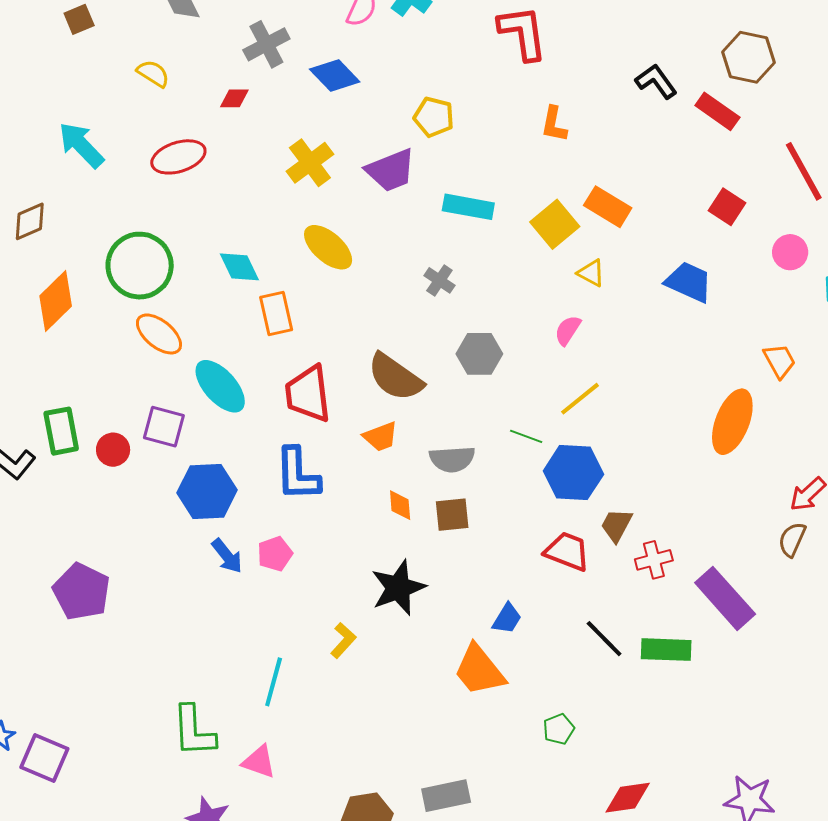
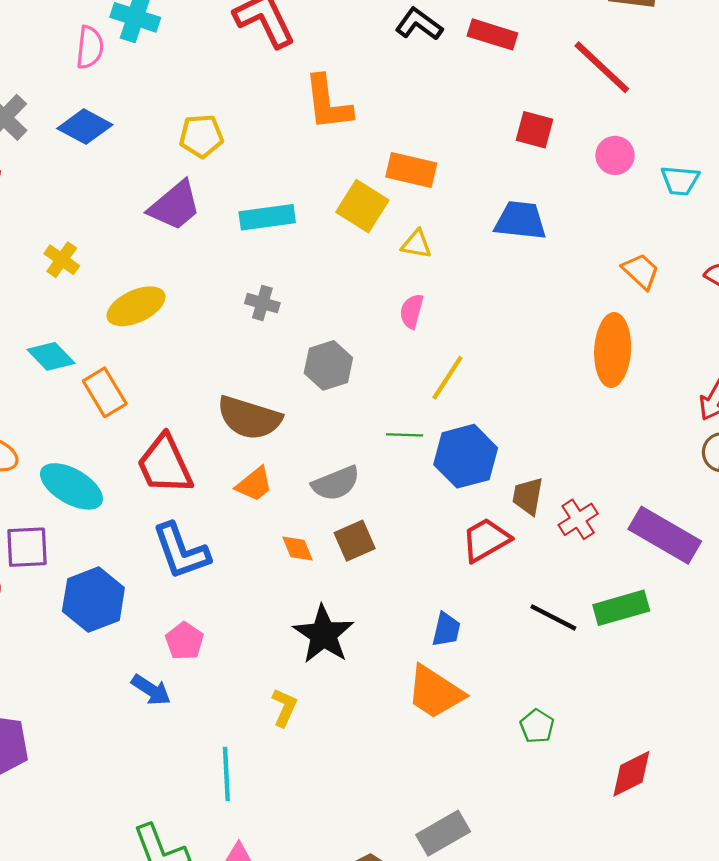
orange L-shape: (554, 124) -> (328, 103), size x1.5
yellow cross: (310, 163) -> (62, 260), moved, size x0.7
yellow ellipse: (328, 247) -> (136, 306), turned -48
red trapezoid: (567, 551) -> (486, 540), turned -33
blue arrow: (227, 556) -> (151, 690), moved

